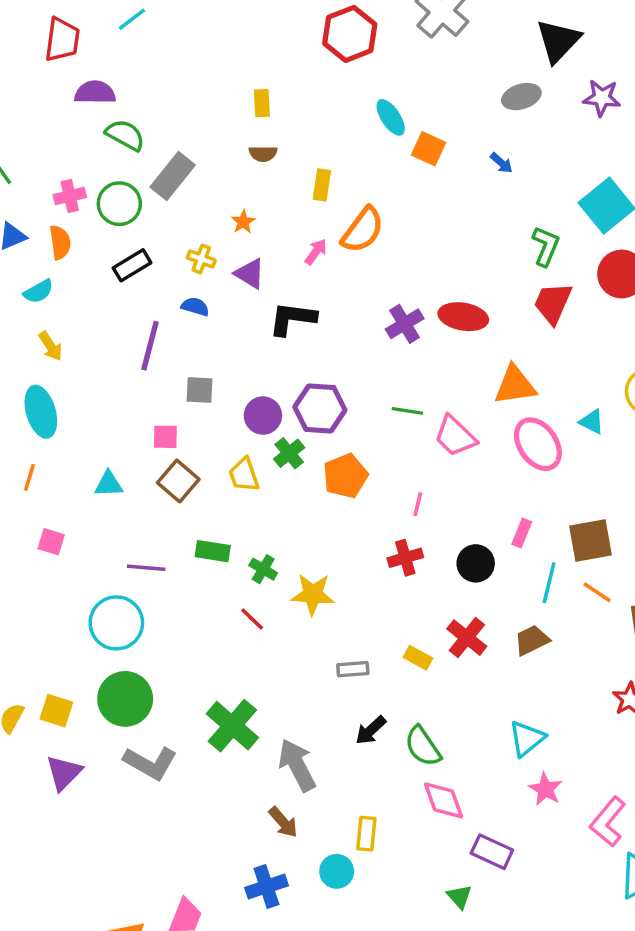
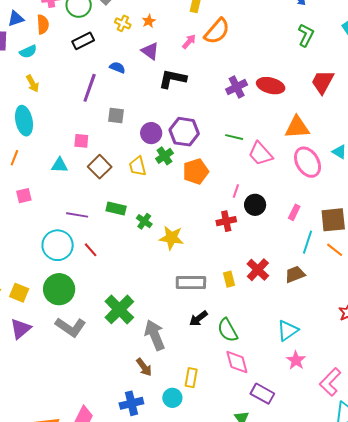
green L-shape: (546, 246) -> (306, 35), moved
yellow cross: (201, 259) -> (123, 23), moved
pink square: (165, 437) -> (81, 141), moved
pink square: (51, 542) -> (24, 196), turned -35
black circle: (476, 563) -> (255, 205), moved
red line: (252, 619) -> (91, 250), moved
yellow rectangle: (418, 658) -> (229, 279), turned 42
gray rectangle: (353, 669) -> (191, 283), size x1.6

